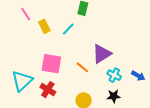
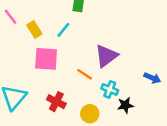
pink square: (51, 64) -> (46, 59), moved
cyan cross: (114, 75) -> (110, 89), moved
red cross: (48, 90) -> (56, 102), moved

